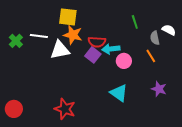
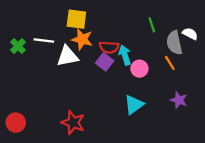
gray semicircle: (155, 38) -> (174, 43), size x1.5
cyan arrow: (111, 49) -> (125, 55), turned 78
cyan triangle: (119, 93) -> (134, 105), turned 48

